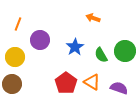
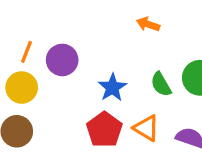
orange line: (18, 24) -> (27, 52), moved
blue star: (75, 47) -> (112, 88), moved

